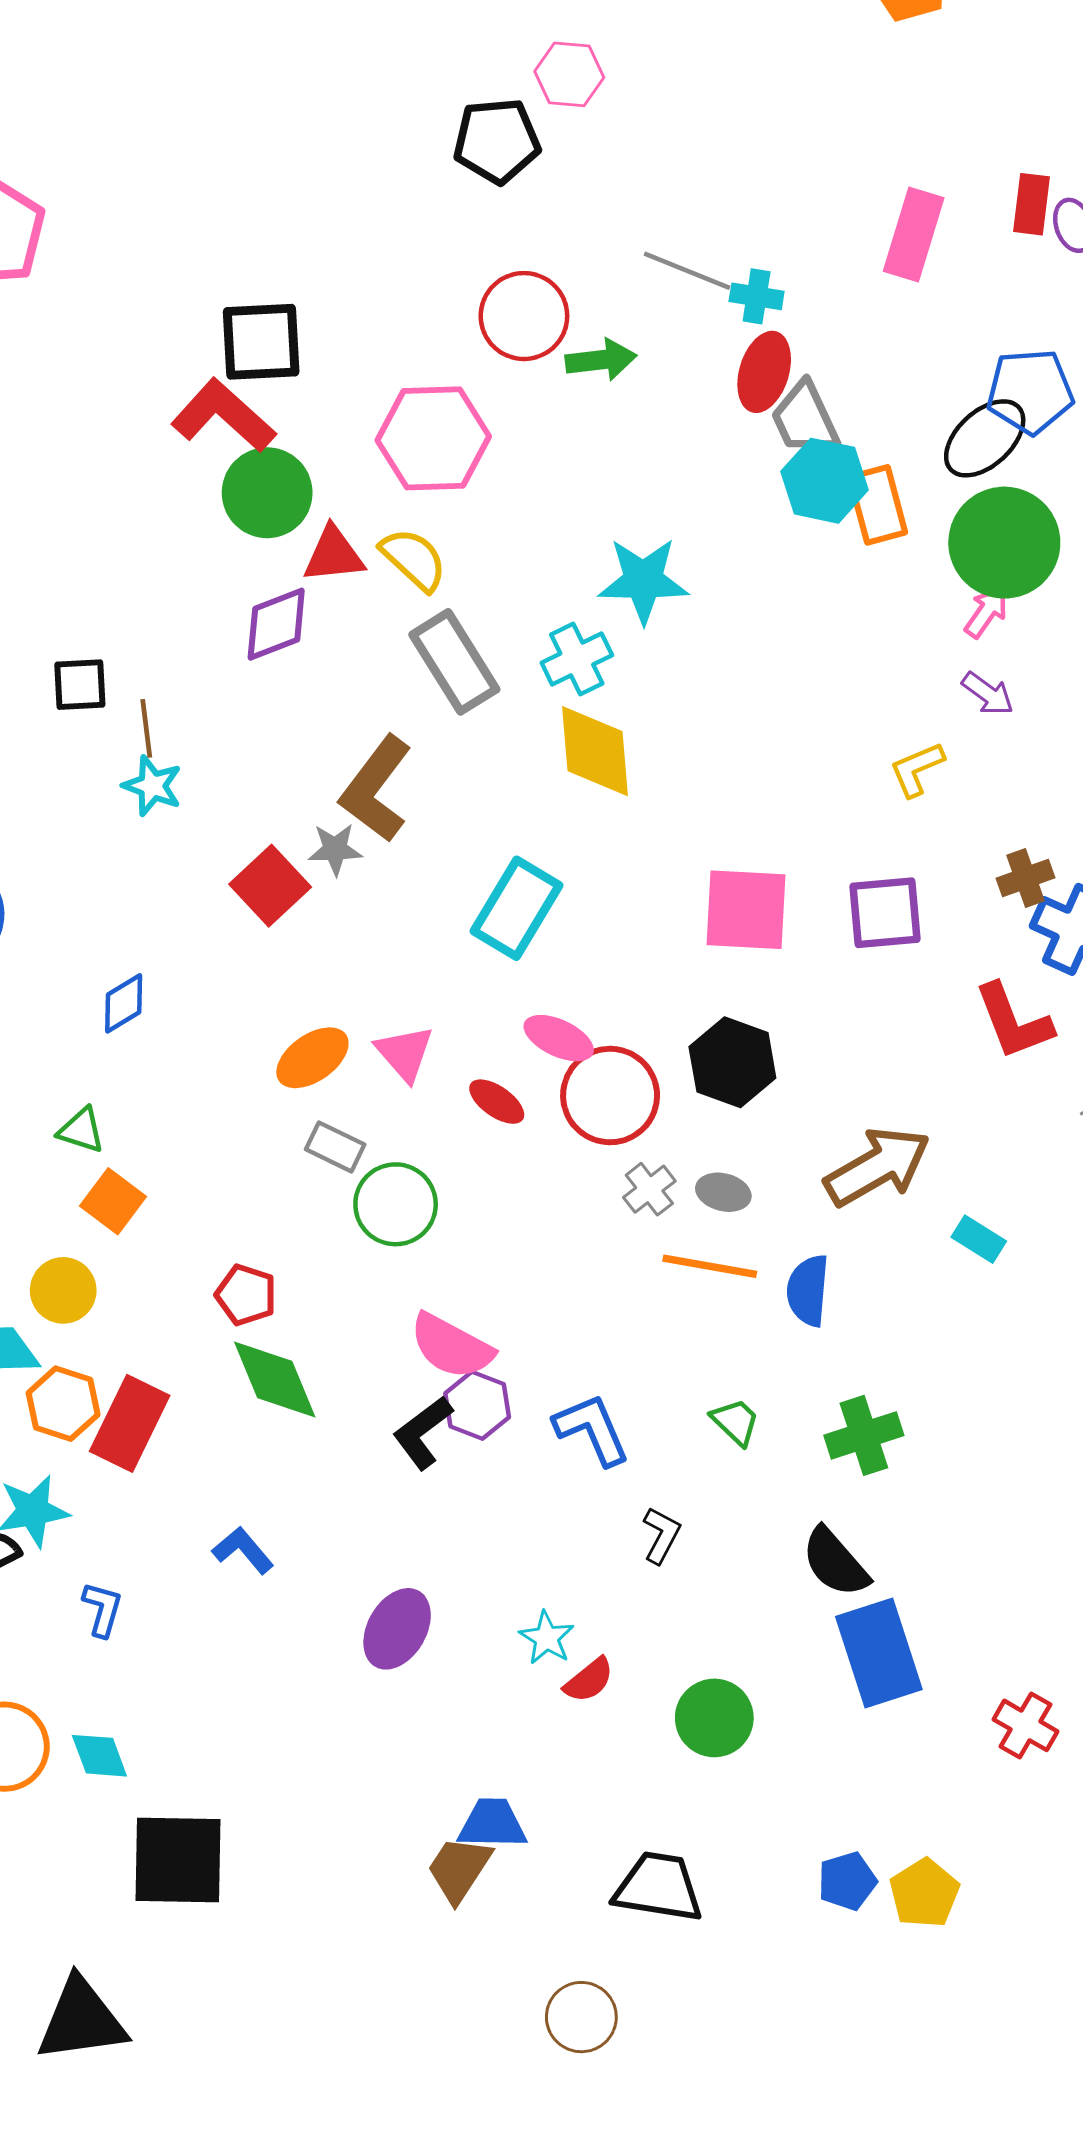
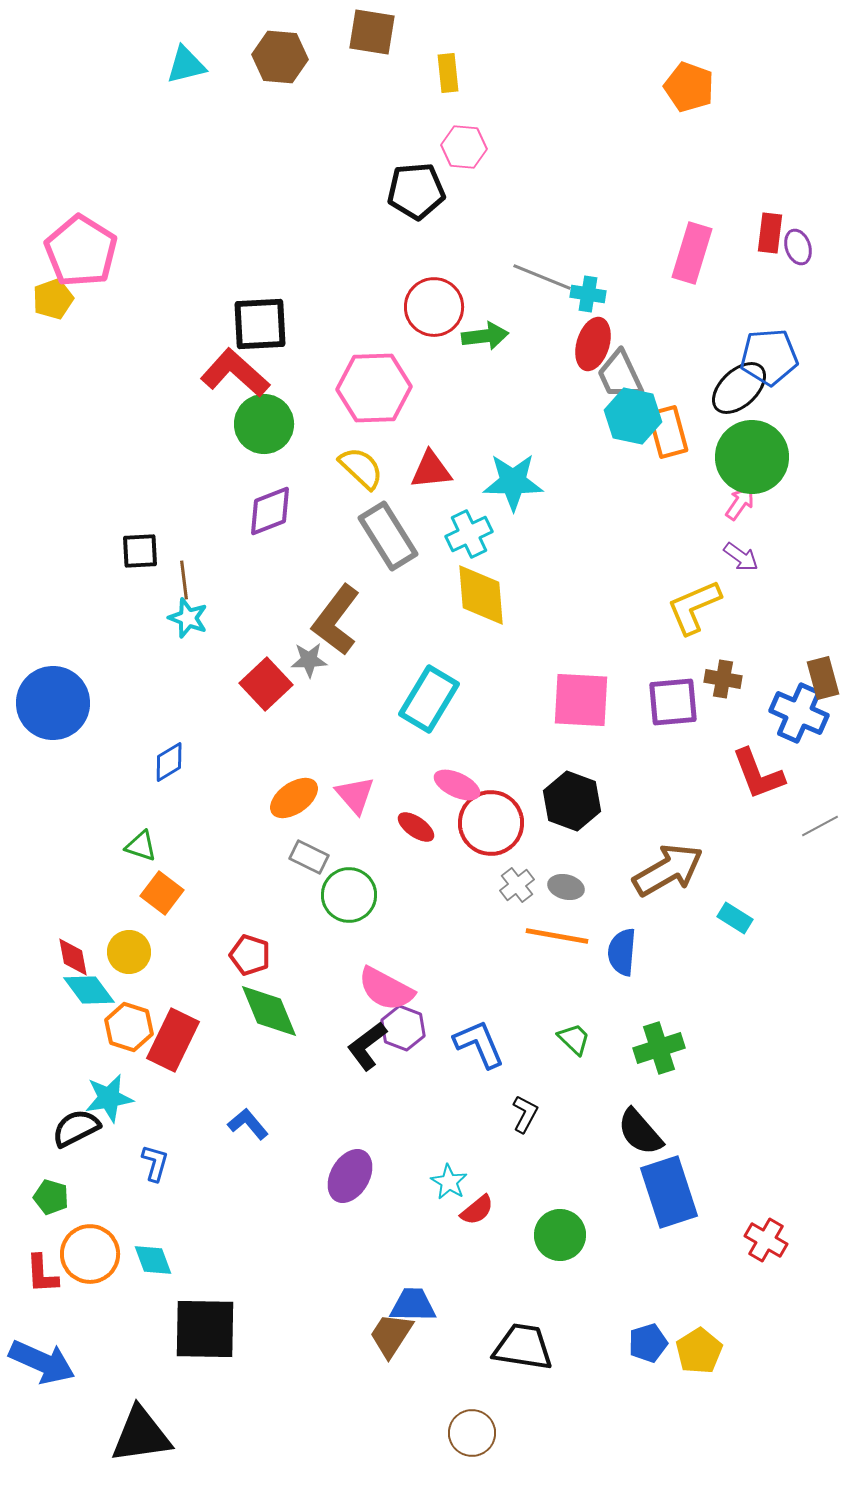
red triangle: (334, 555) -> (431, 470), moved
yellow L-shape: (917, 769) -> (694, 607), size x1.5
brown cross: (1025, 878) -> (723, 679), moved, turned 30

